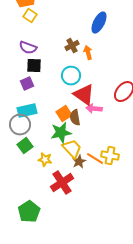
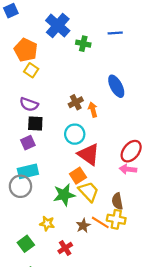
blue ellipse: (99, 23) -> (116, 86), moved, turned -55
pink arrow: (94, 109) -> (128, 169), moved
orange square: (64, 114) -> (78, 176), moved
brown semicircle: (75, 118) -> (117, 201), moved
green square: (25, 146) -> (26, 244), moved
yellow trapezoid: (72, 149) -> (89, 192), moved
red cross: (62, 183) -> (65, 248), size x0.6

